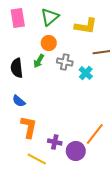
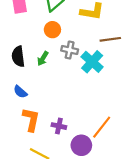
green arrow: (39, 61) -> (43, 59), moved
cyan cross: (86, 73) -> (92, 62), size x1.5
purple cross: (55, 142) -> (59, 126), moved

